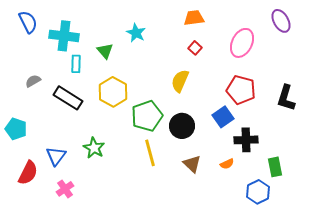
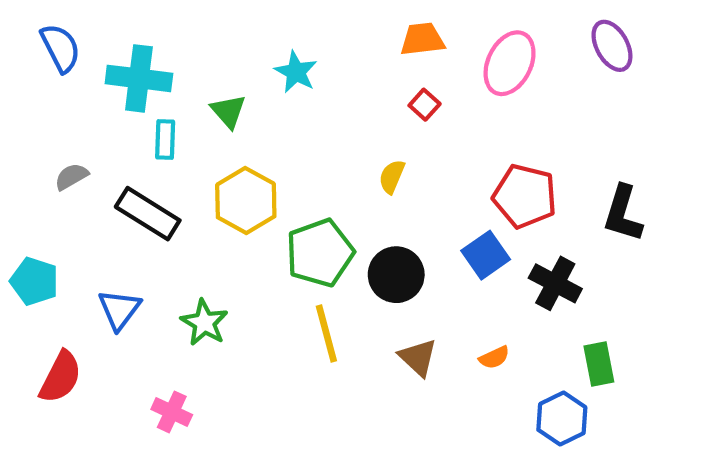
pink ellipse: (242, 43) -> (510, 63), moved
yellow semicircle: (180, 81) -> (392, 177), size x0.7
black cross: (246, 140) -> (555, 283), moved, turned 30
blue triangle: (56, 156) -> (119, 310), moved
pink cross: (65, 189) -> (172, 412), moved, turned -30

